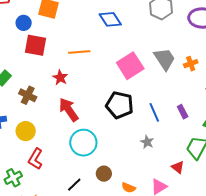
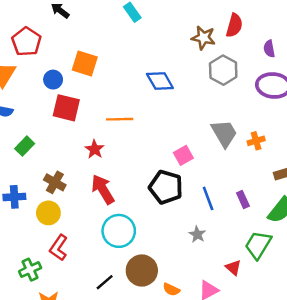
pink square: (130, 66) -> (183, 155), moved, size x0.6
brown cross: (28, 95) -> (55, 182), moved
brown circle: (104, 174) -> (142, 271), size x1.6

